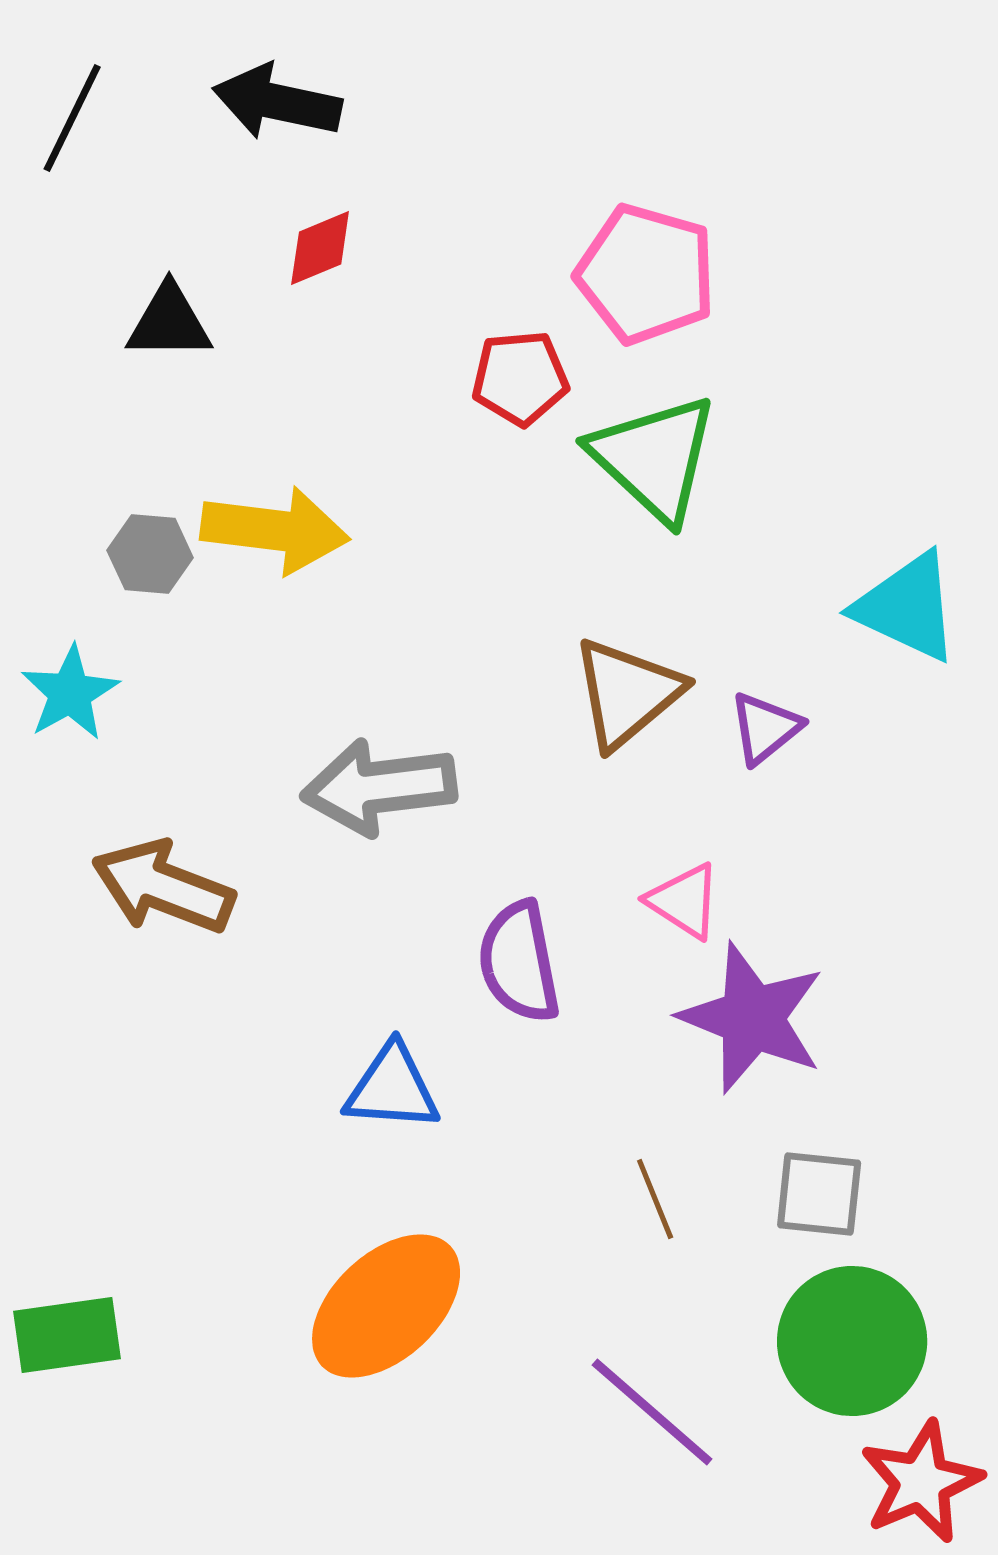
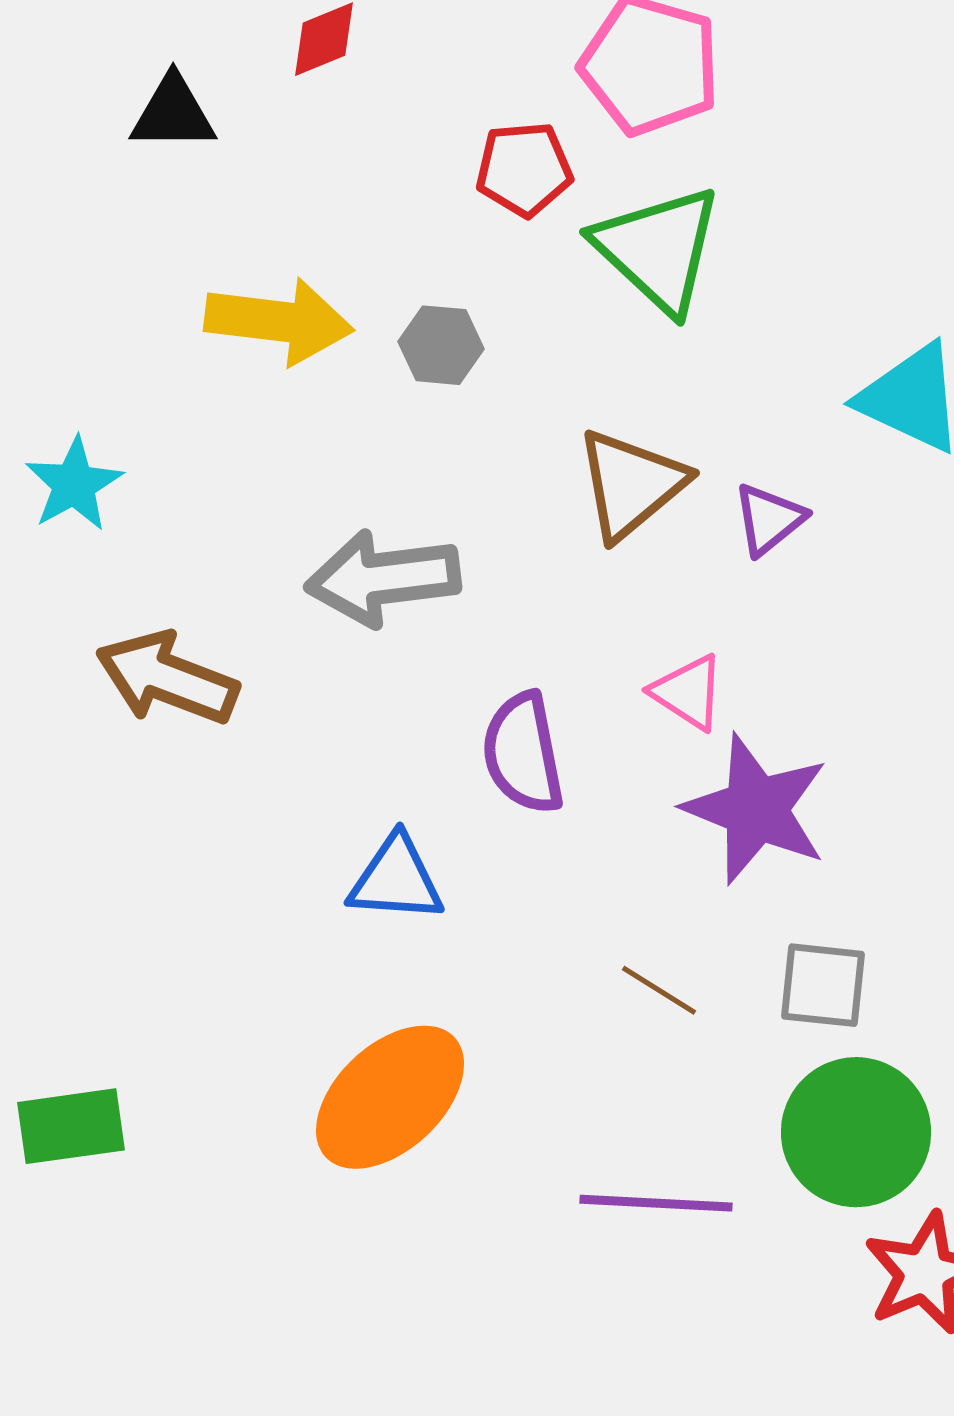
gray hexagon: (150, 554) -> (441, 345), moved
brown line: (655, 1199) -> (659, 990), turned -36
purple line: (652, 1412) -> (656, 1203), turned -38

